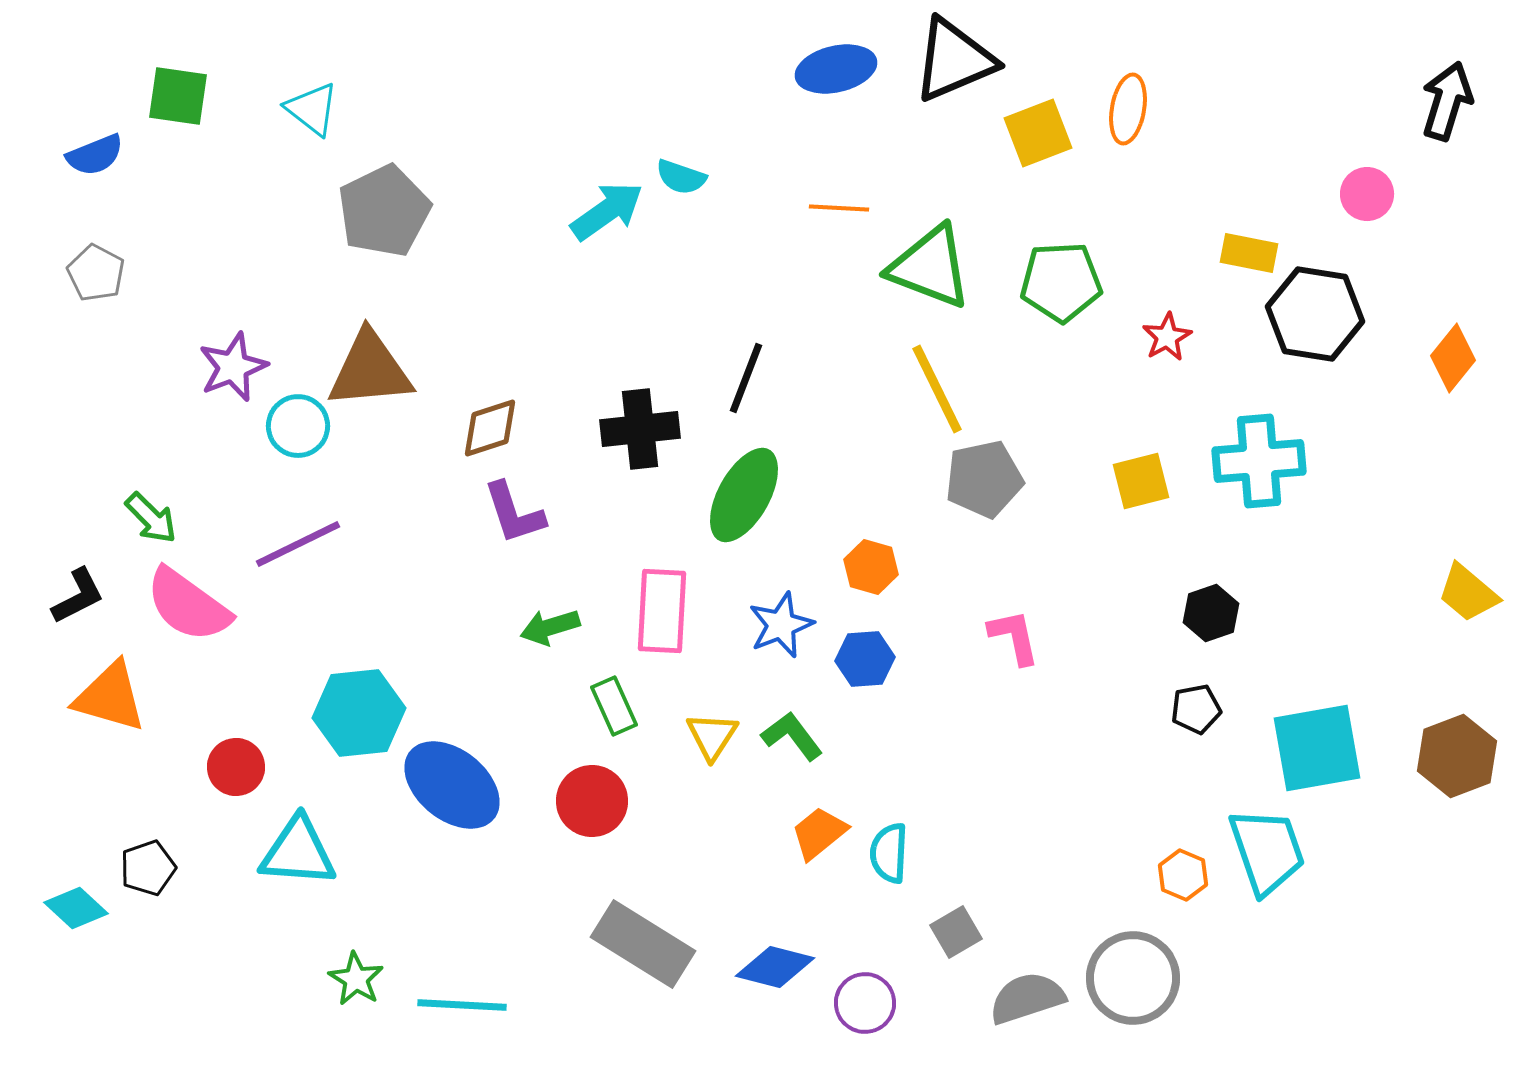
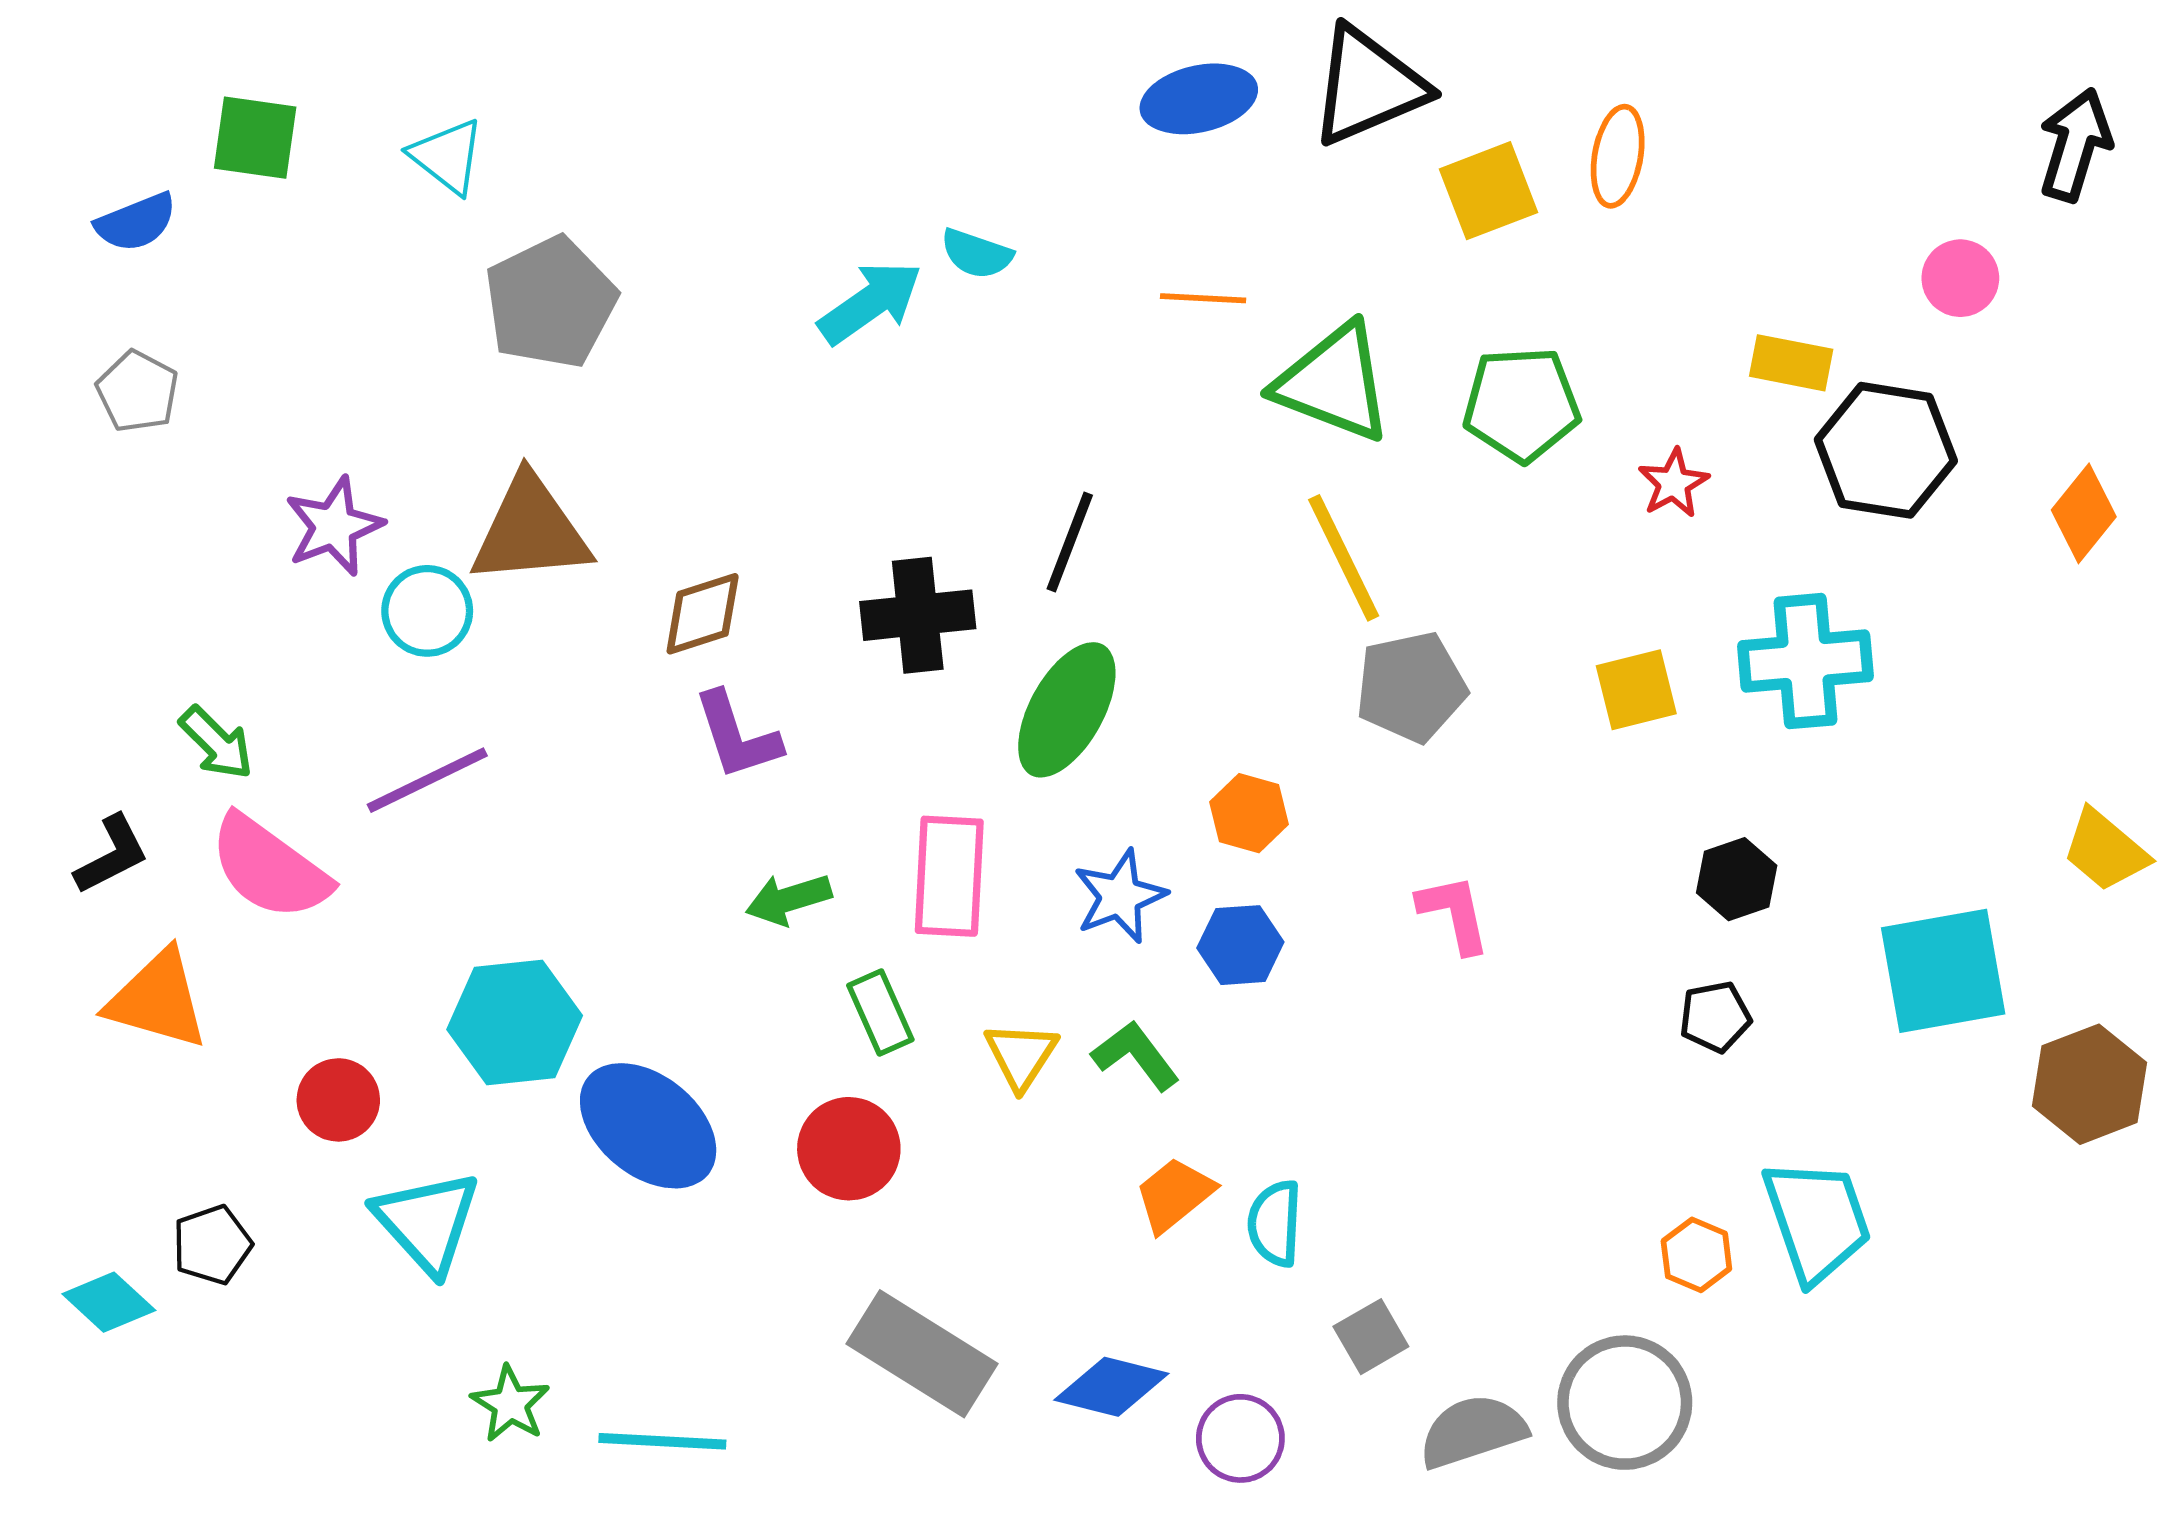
cyan square: (1317, 748) -> (1943, 971), moved
cyan triangle: (298, 852) -> (427, 1222), turned 44

